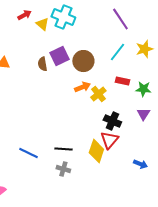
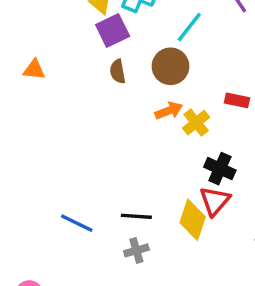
cyan line: (117, 52) -> (189, 27), moved
purple square: (59, 56) -> (113, 30), moved
brown semicircle: (42, 64) -> (118, 71), moved
gray cross: (63, 169) -> (136, 250), turned -32

